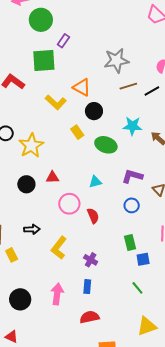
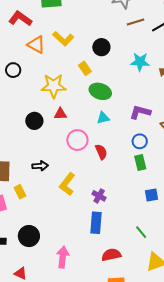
orange triangle: (82, 87) -> (36, 45), moved
green ellipse: (106, 145) -> (100, 91), moved
yellow star: (31, 146) -> (54, 86), moved, turned 30
green rectangle: (130, 243) -> (140, 163), moved
blue rectangle: (87, 287) -> (96, 223), size x1.5
green line: (137, 288) -> (141, 232), moved
pink arrow: (57, 294) -> (63, 257), moved
red semicircle: (89, 317) -> (111, 255), moved

